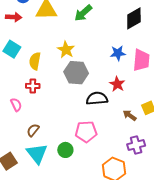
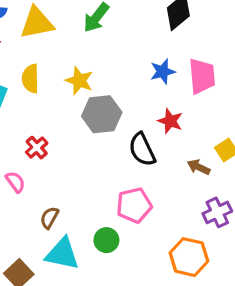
yellow semicircle: (35, 61) -> (30, 78), moved
red cross: (33, 86) -> (37, 148), turned -32
black semicircle: (97, 98) -> (142, 149), turned -100
cyan triangle: (37, 154) -> (62, 254), turned -30

